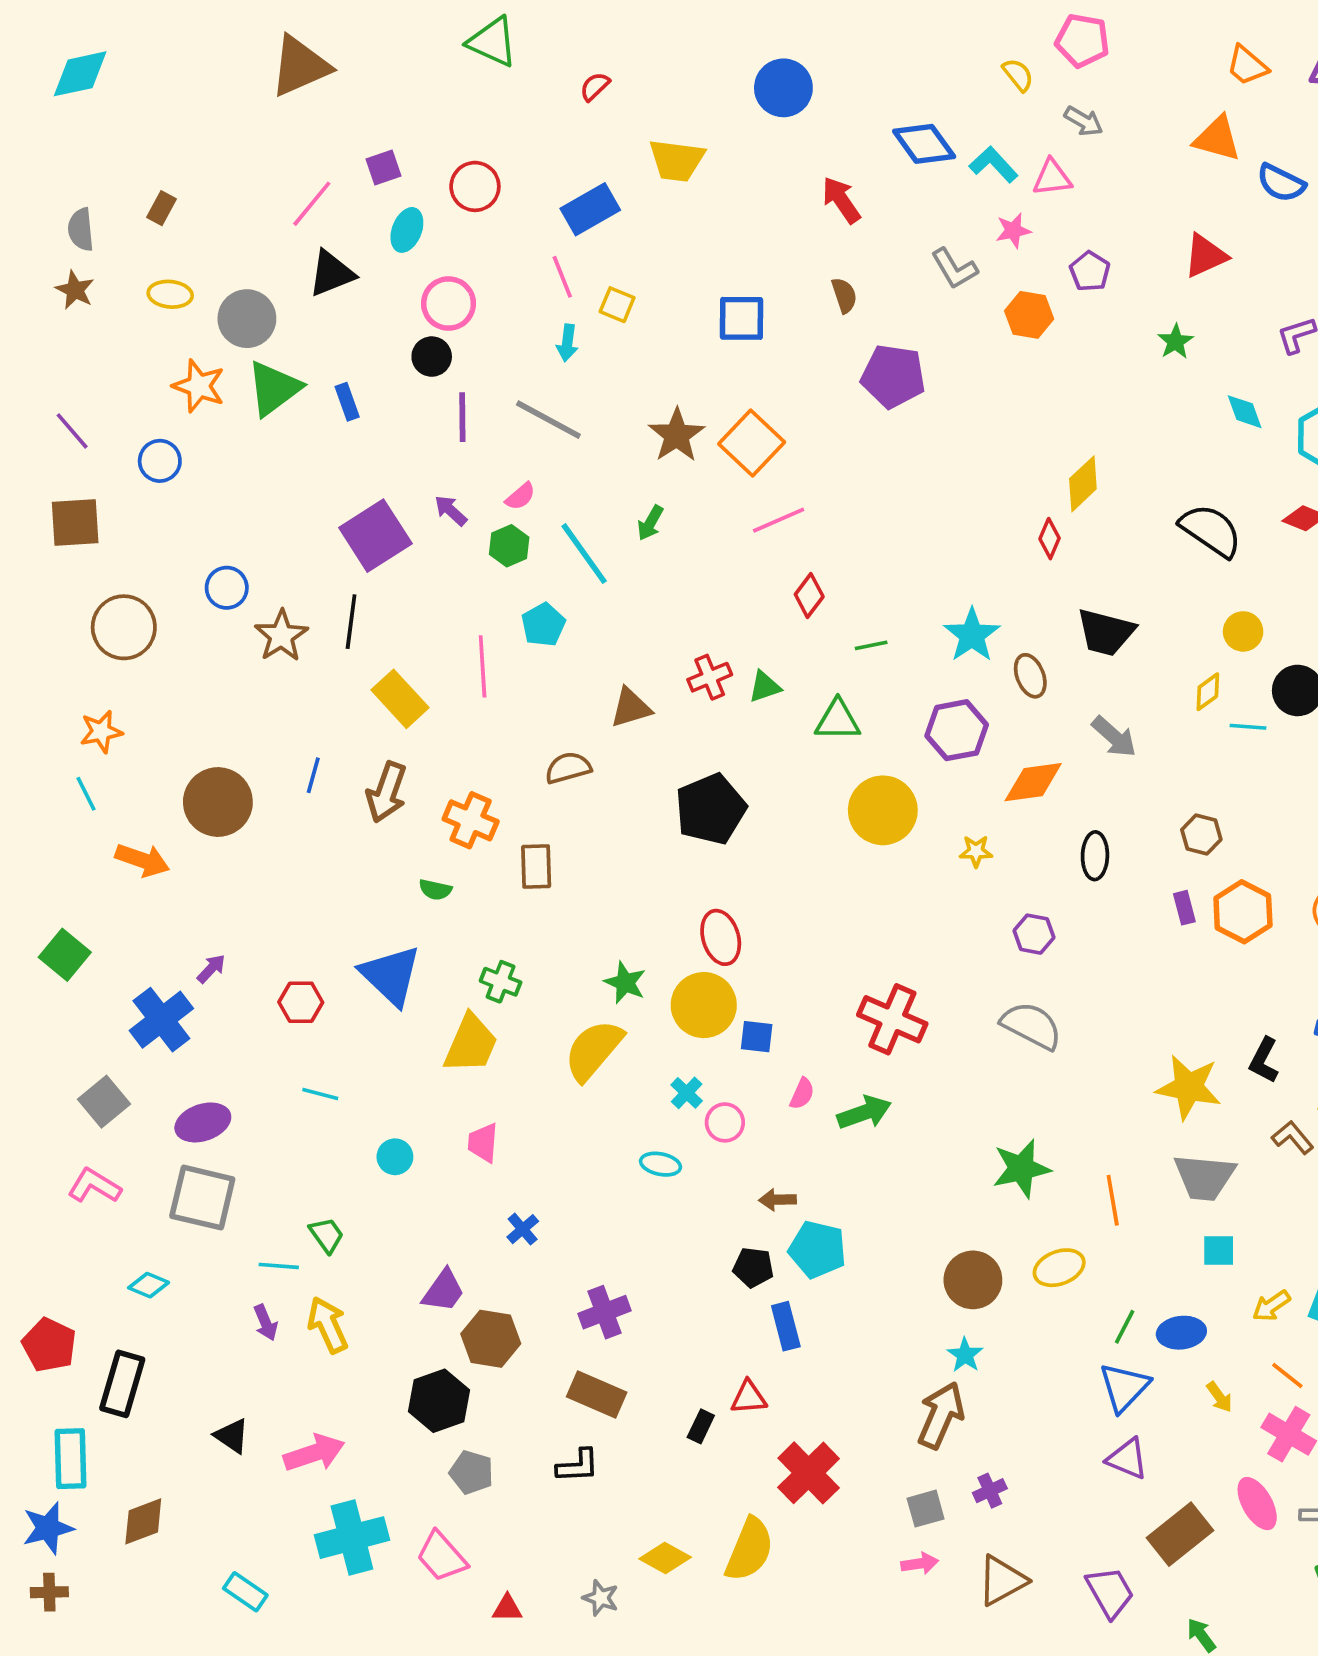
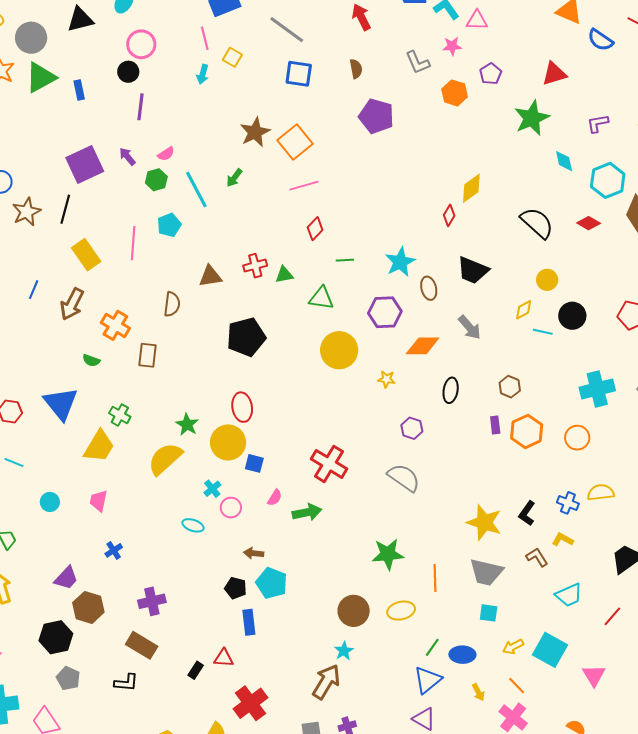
green star: (1175, 342) -> (532, 118), size x1.8
gray line: (548, 420) -> (287, 30), moved
brown semicircle: (568, 768) -> (172, 304), turned 105

